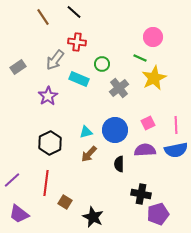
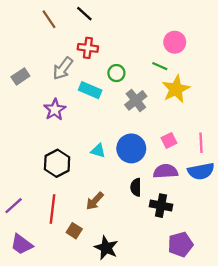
cyan triangle: (86, 132) -> (98, 151), turned 32
brown arrow: (89, 154) -> (95, 201), moved
black cross: (141, 194) -> (161, 206), moved

